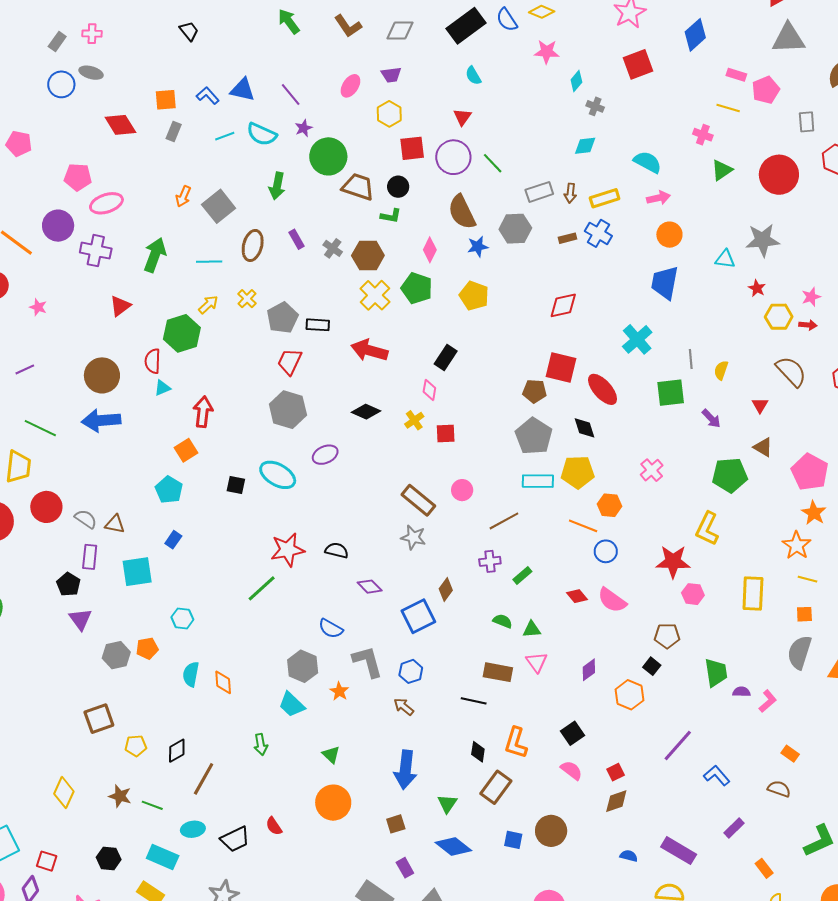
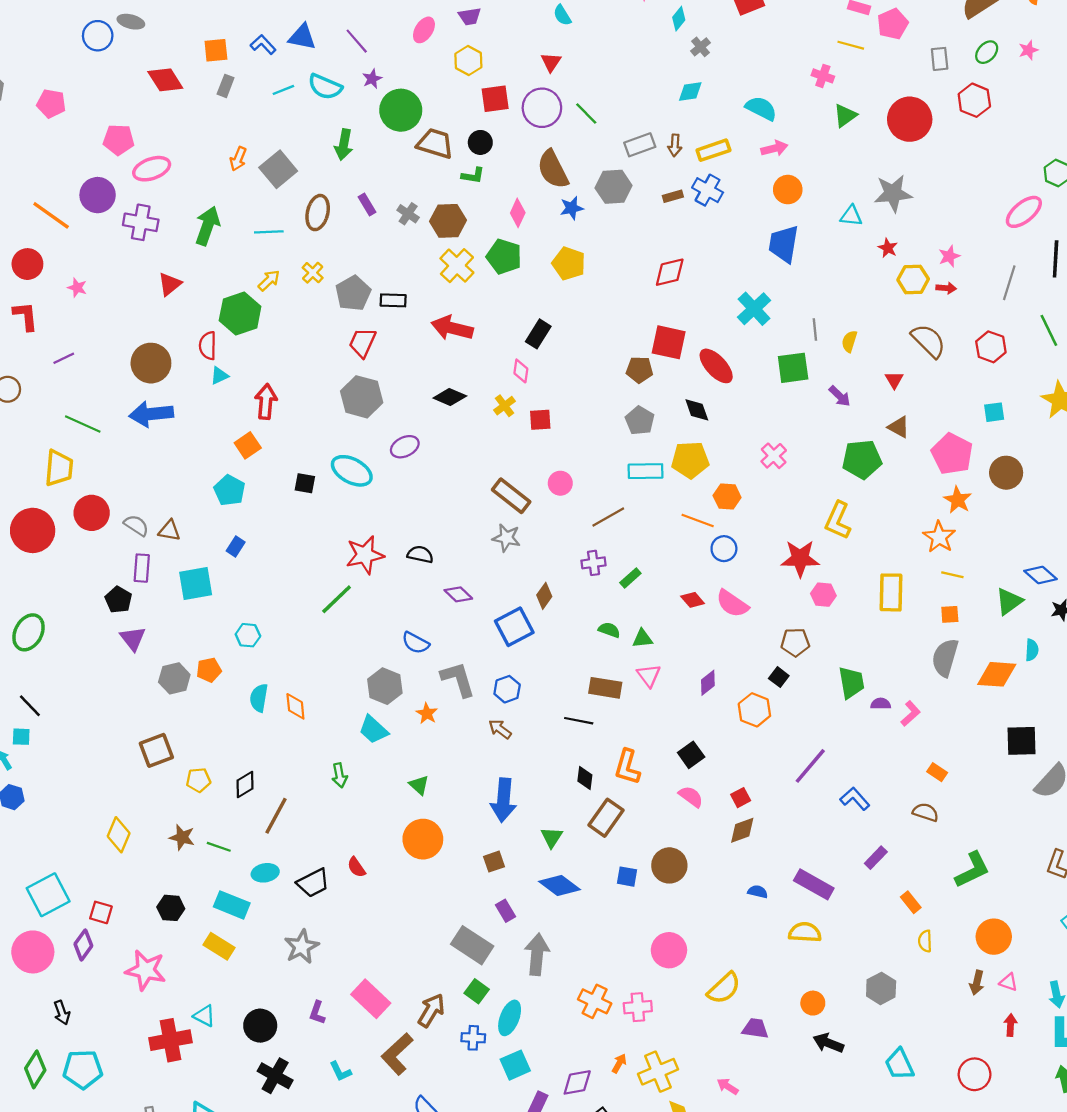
gray cross: (595, 106) -> (701, 47), turned 30
gray pentagon: (534, 436) -> (640, 421), size x0.7

